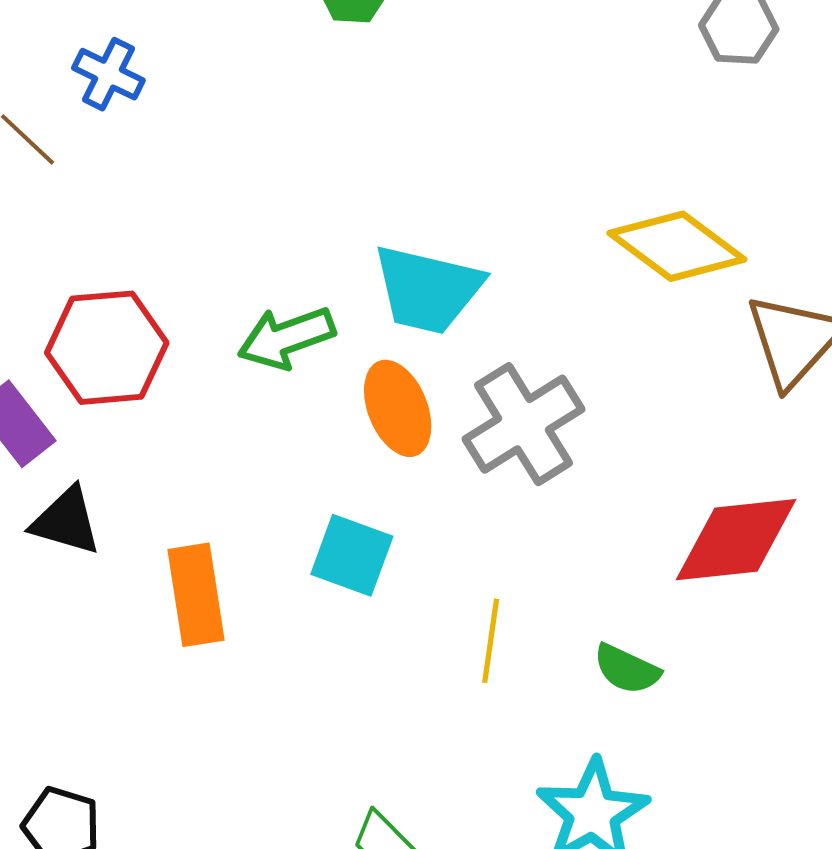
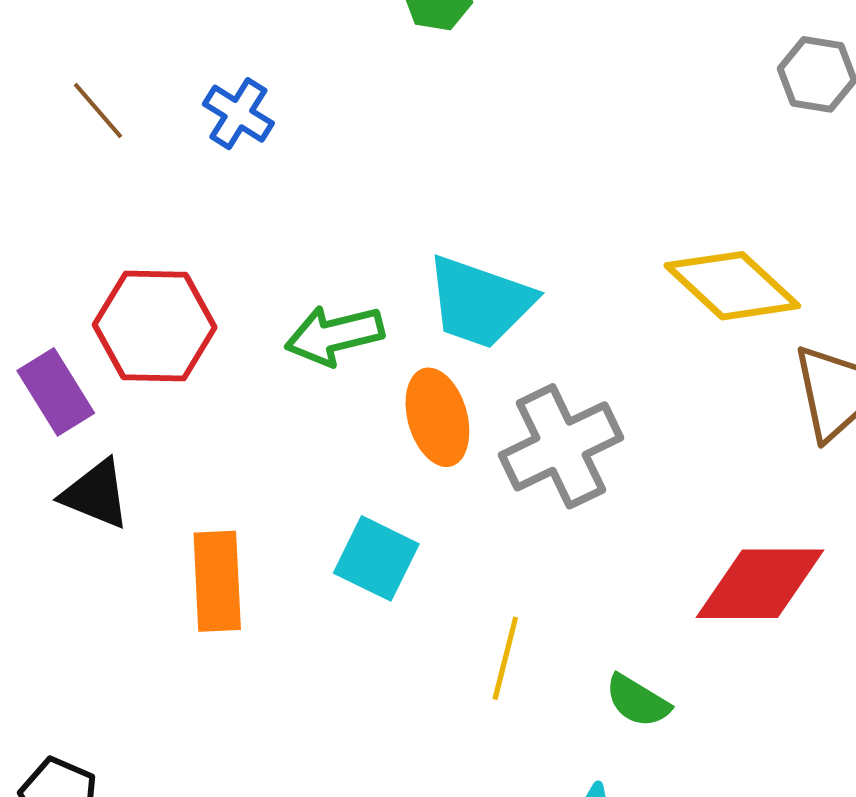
blue cross: (108, 74) -> (238, 114), moved

